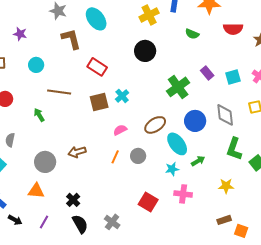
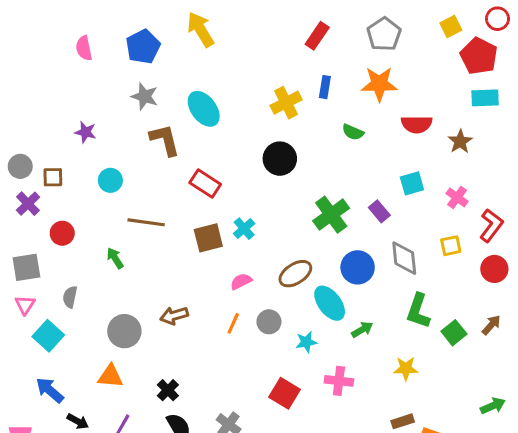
purple rectangle: (207, 73) -> (379, 211), moved
cyan square: (233, 77) -> (412, 183), moved
cyan star: (172, 169) -> (306, 342), moved

